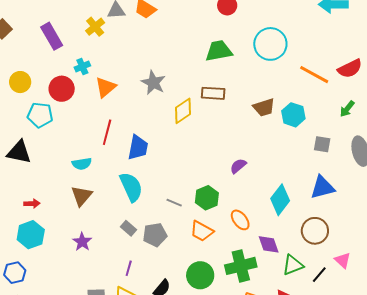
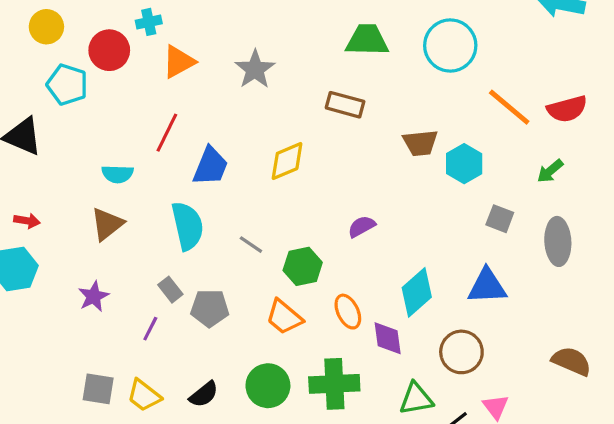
yellow diamond: (183, 111) -> (287, 161), moved
gray line: (174, 203) -> (251, 245), moved
purple diamond: (269, 244) -> (388, 338), moved
purple line: (129, 268) -> (150, 329), moved

